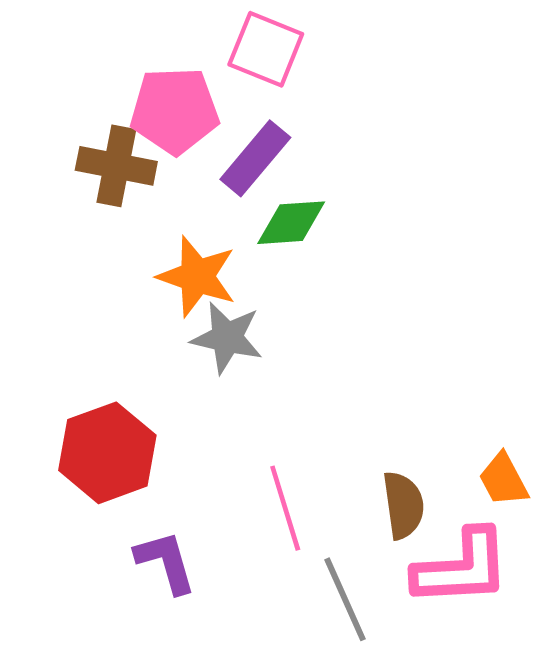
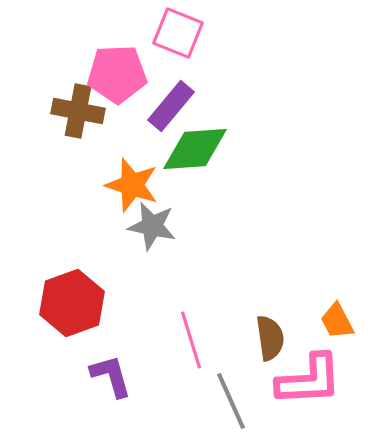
green diamond: (291, 223) -> (195, 149), size x1.4

